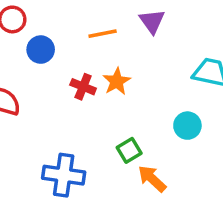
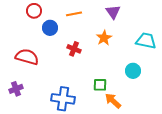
orange line: (103, 34) -> (74, 14), moved
orange star: (117, 81) -> (104, 38), moved
green square: (129, 150) -> (100, 85), turned 32

